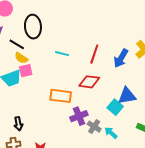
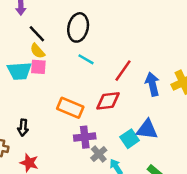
black ellipse: (33, 27) -> (78, 27), moved
blue arrow: (121, 58) -> (152, 84), turned 120
red diamond: (89, 82) -> (108, 101), turned -30
black arrow: (18, 124) -> (23, 128), moved

